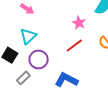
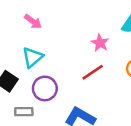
gray rectangle: (23, 78) -> (24, 112), turned 40

